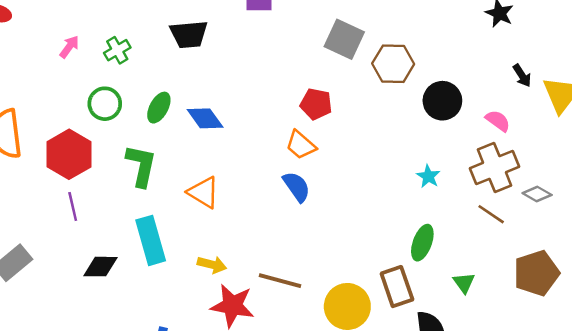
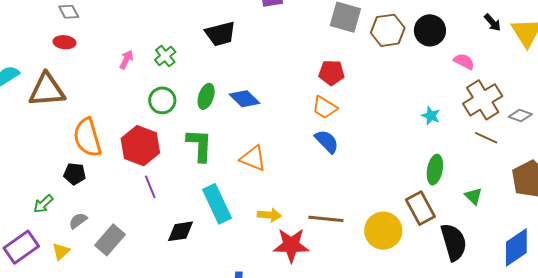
black circle: (442, 101) -> (430, 30), moved
pink semicircle: (498, 121) -> (464, 61), moved

